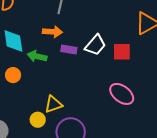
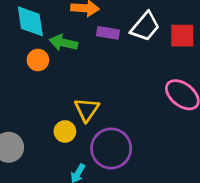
orange circle: (13, 75) -> (38, 60), moved
yellow triangle: (53, 104) -> (87, 110), turned -36

